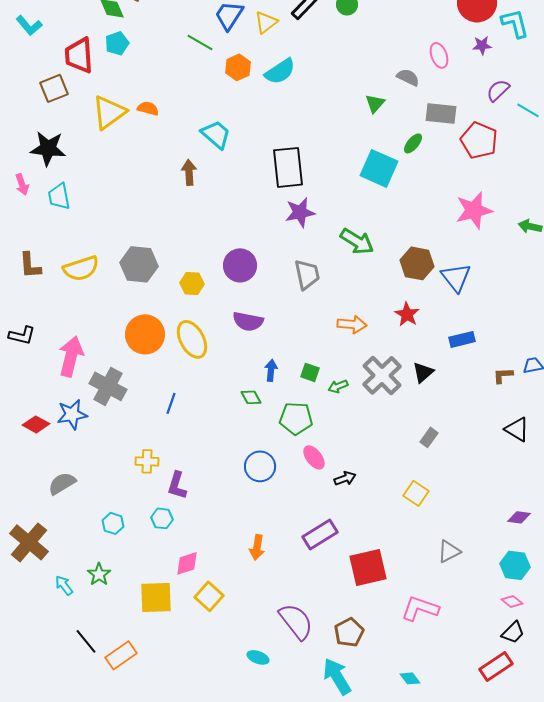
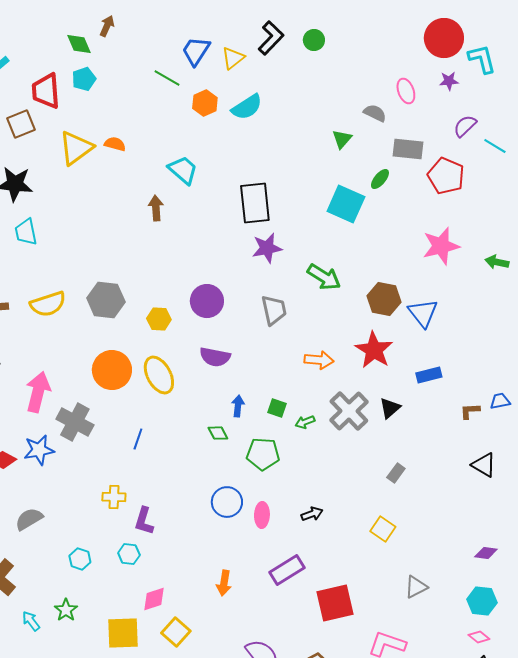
red star: (407, 314) -> (374, 350), size x1.5
pink ellipse: (314, 457) -> (262, 515), moved, turned 40

